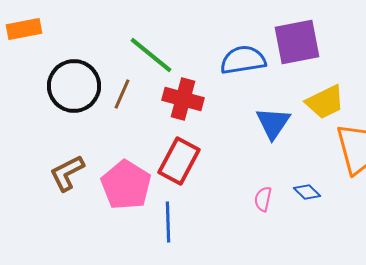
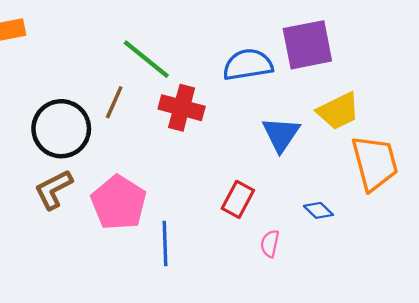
black circle: (74, 86) -> (61, 129), moved
red rectangle: (179, 161) -> (238, 199), moved, size x0.7
pink semicircle: (263, 199) -> (270, 244), moved

